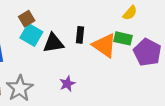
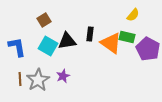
cyan square: (31, 35) -> (48, 46), moved
purple star: (67, 84) -> (63, 76), moved

